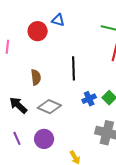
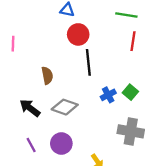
red circle: (38, 31) -> (78, 34), moved

